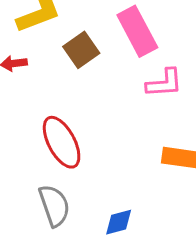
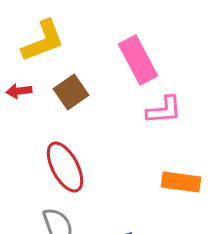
brown square: (81, 50) -> (71, 92), moved

